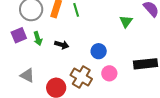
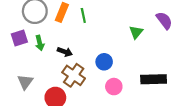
gray triangle: (27, 75) -> (25, 82), turned 35
brown cross: (81, 77) -> (74, 75), moved

